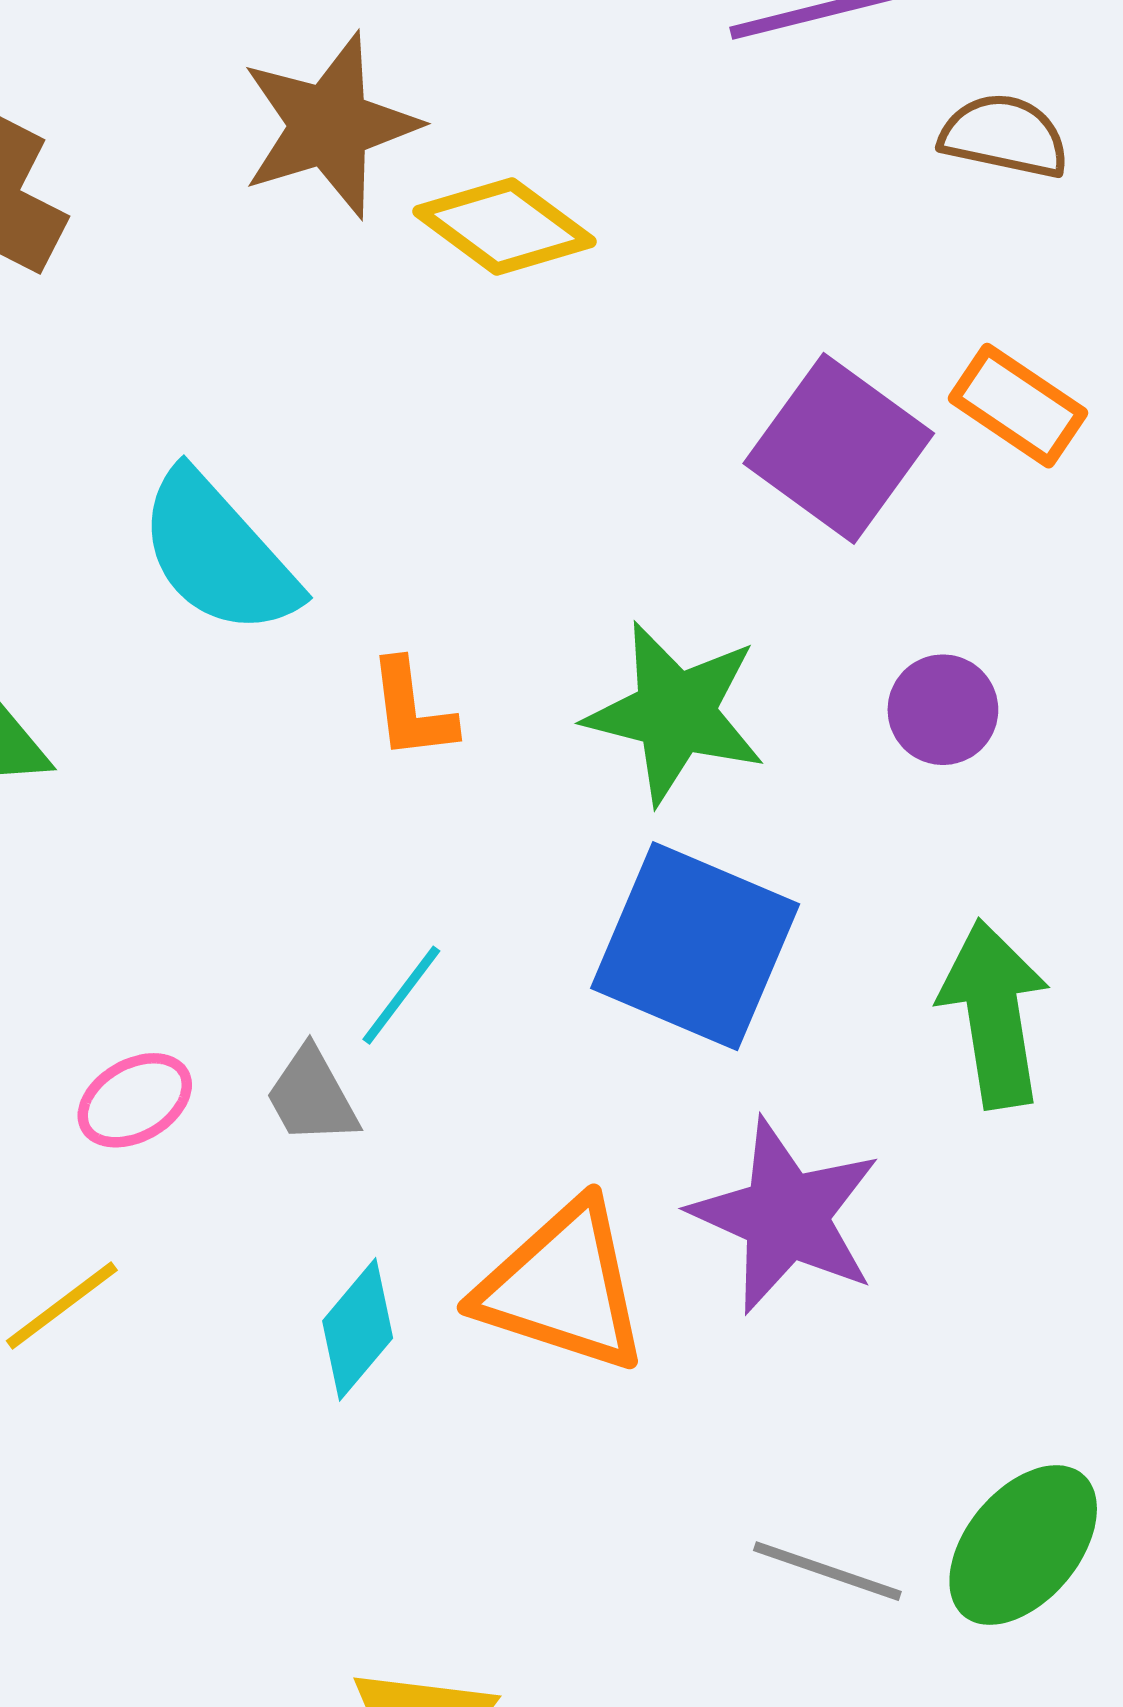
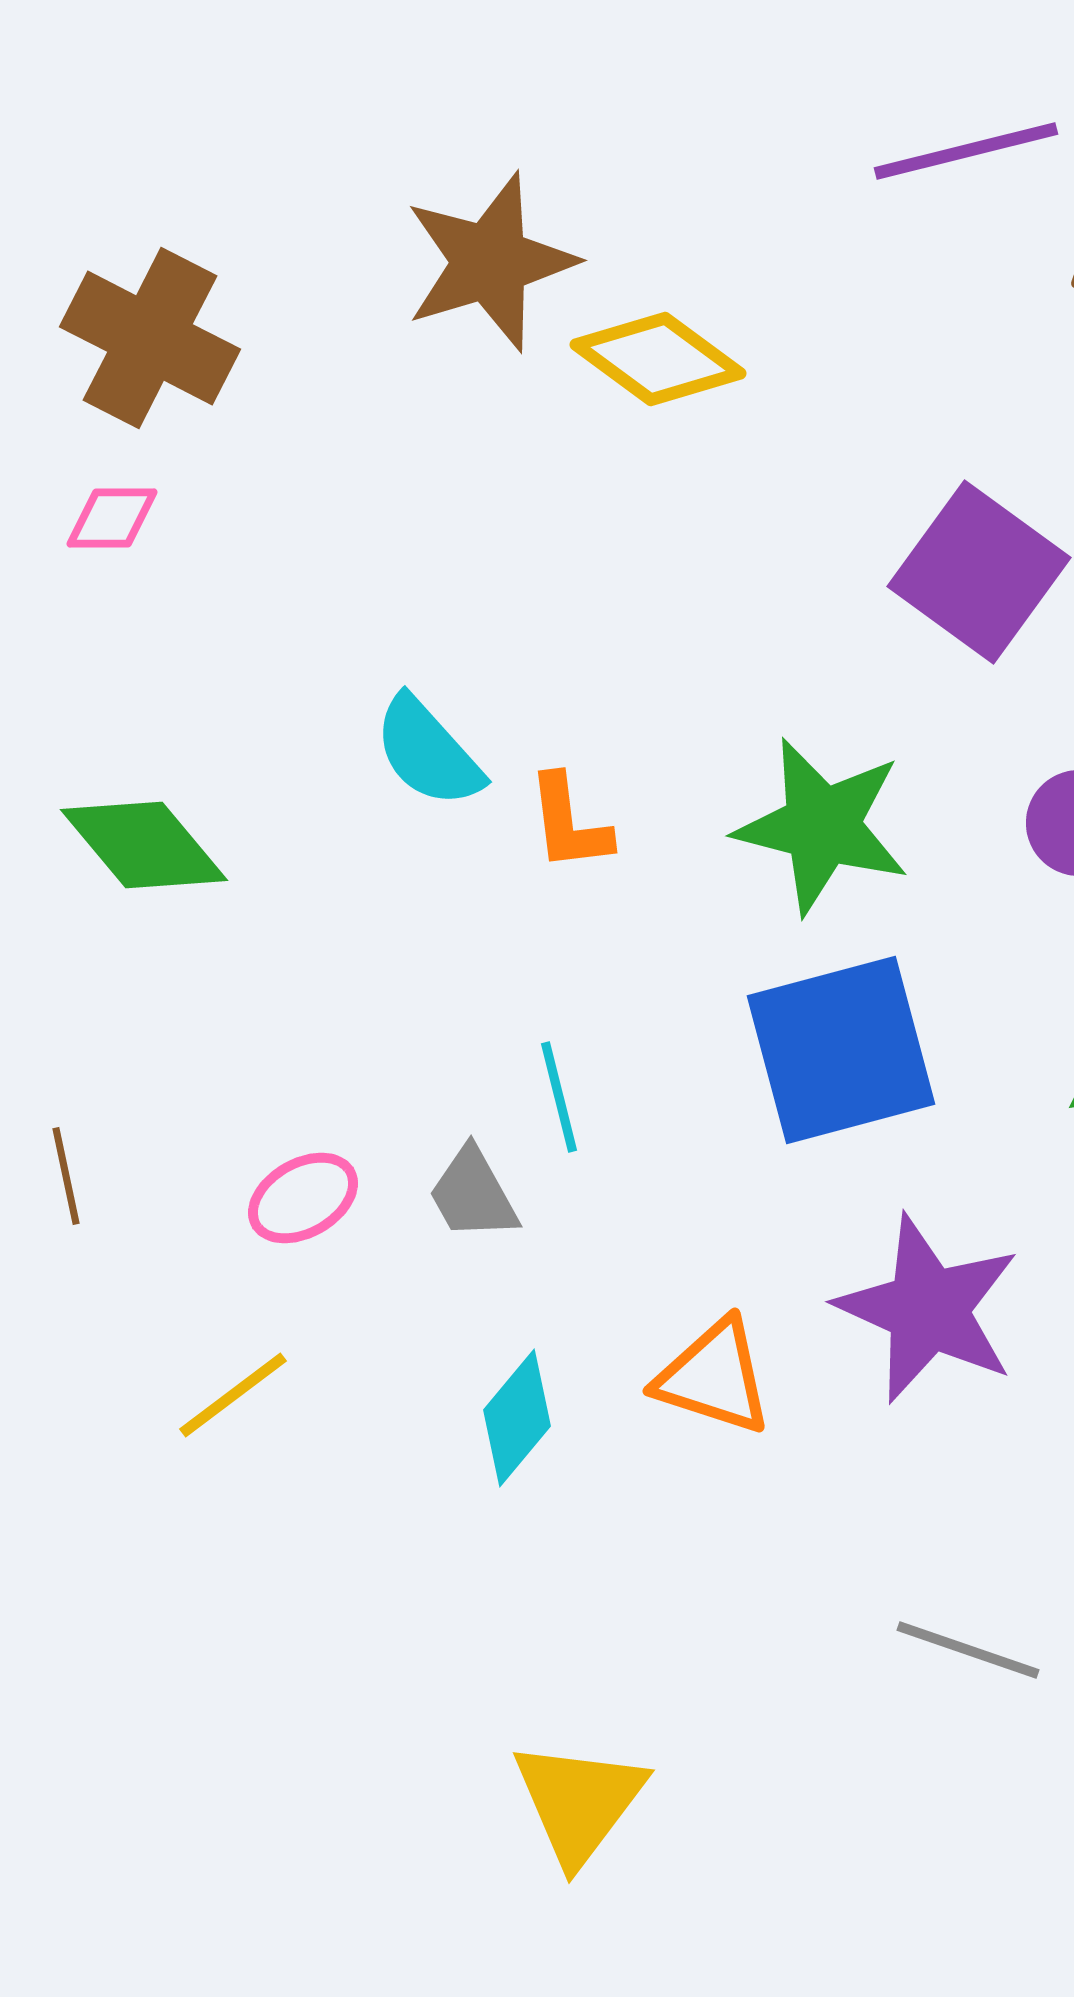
cyan semicircle: (218, 554) -> (428, 752), moved, size x0.7
blue square: (695, 946) -> (841, 1050), turned -38
cyan line: (401, 995) -> (559, 1097), turned -51
orange triangle: (563, 1287) -> (714, 1377), size x0.7

